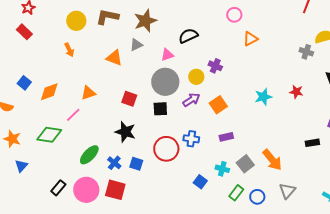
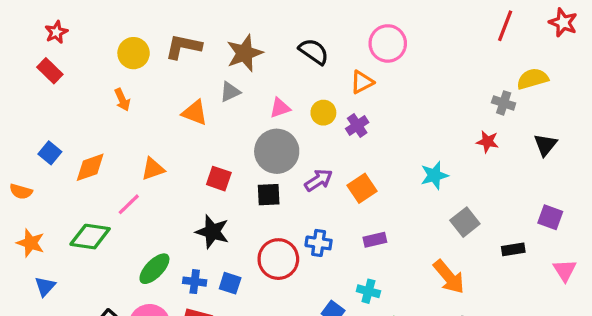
pink circle: (234, 15) -> (388, 43), size x1.5
black semicircle: (188, 36) -> (314, 51), moved, turned 60
orange triangle: (250, 39) -> (362, 82), moved
purple cross: (215, 66) -> (357, 126), turned 32
yellow circle: (196, 77) -> (323, 113), moved
red star: (296, 92) -> (487, 142), moved
blue cross: (114, 163) -> (195, 282), turned -32
gray square: (245, 164) -> (465, 222), moved

